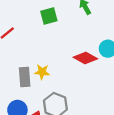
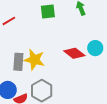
yellow star: (42, 72) -> (34, 60), size x1.5

